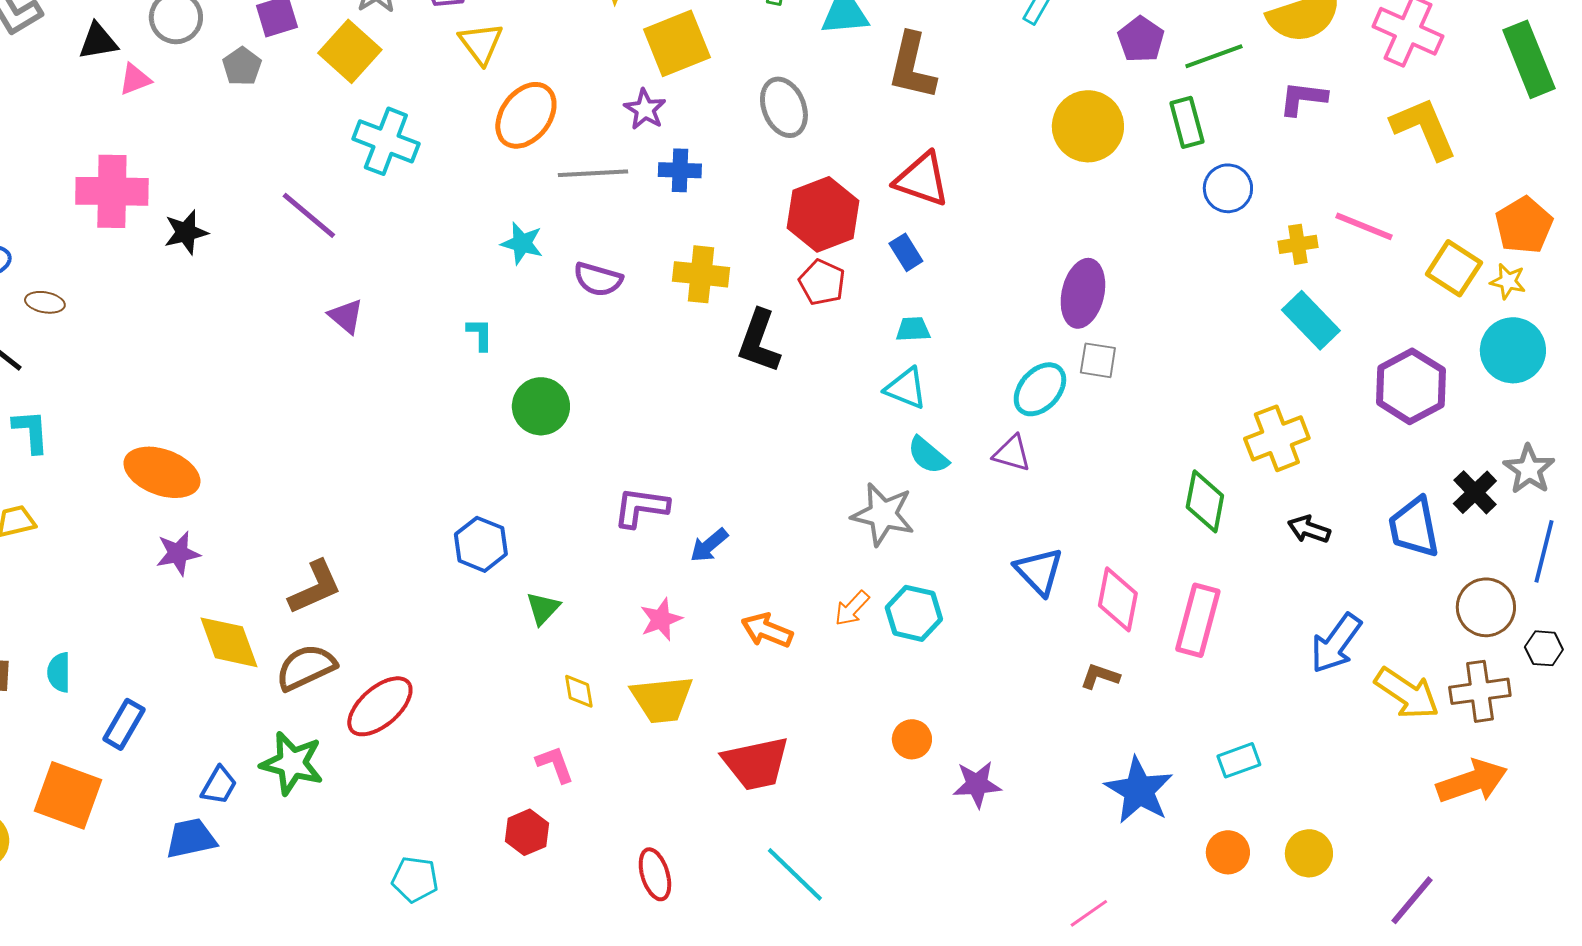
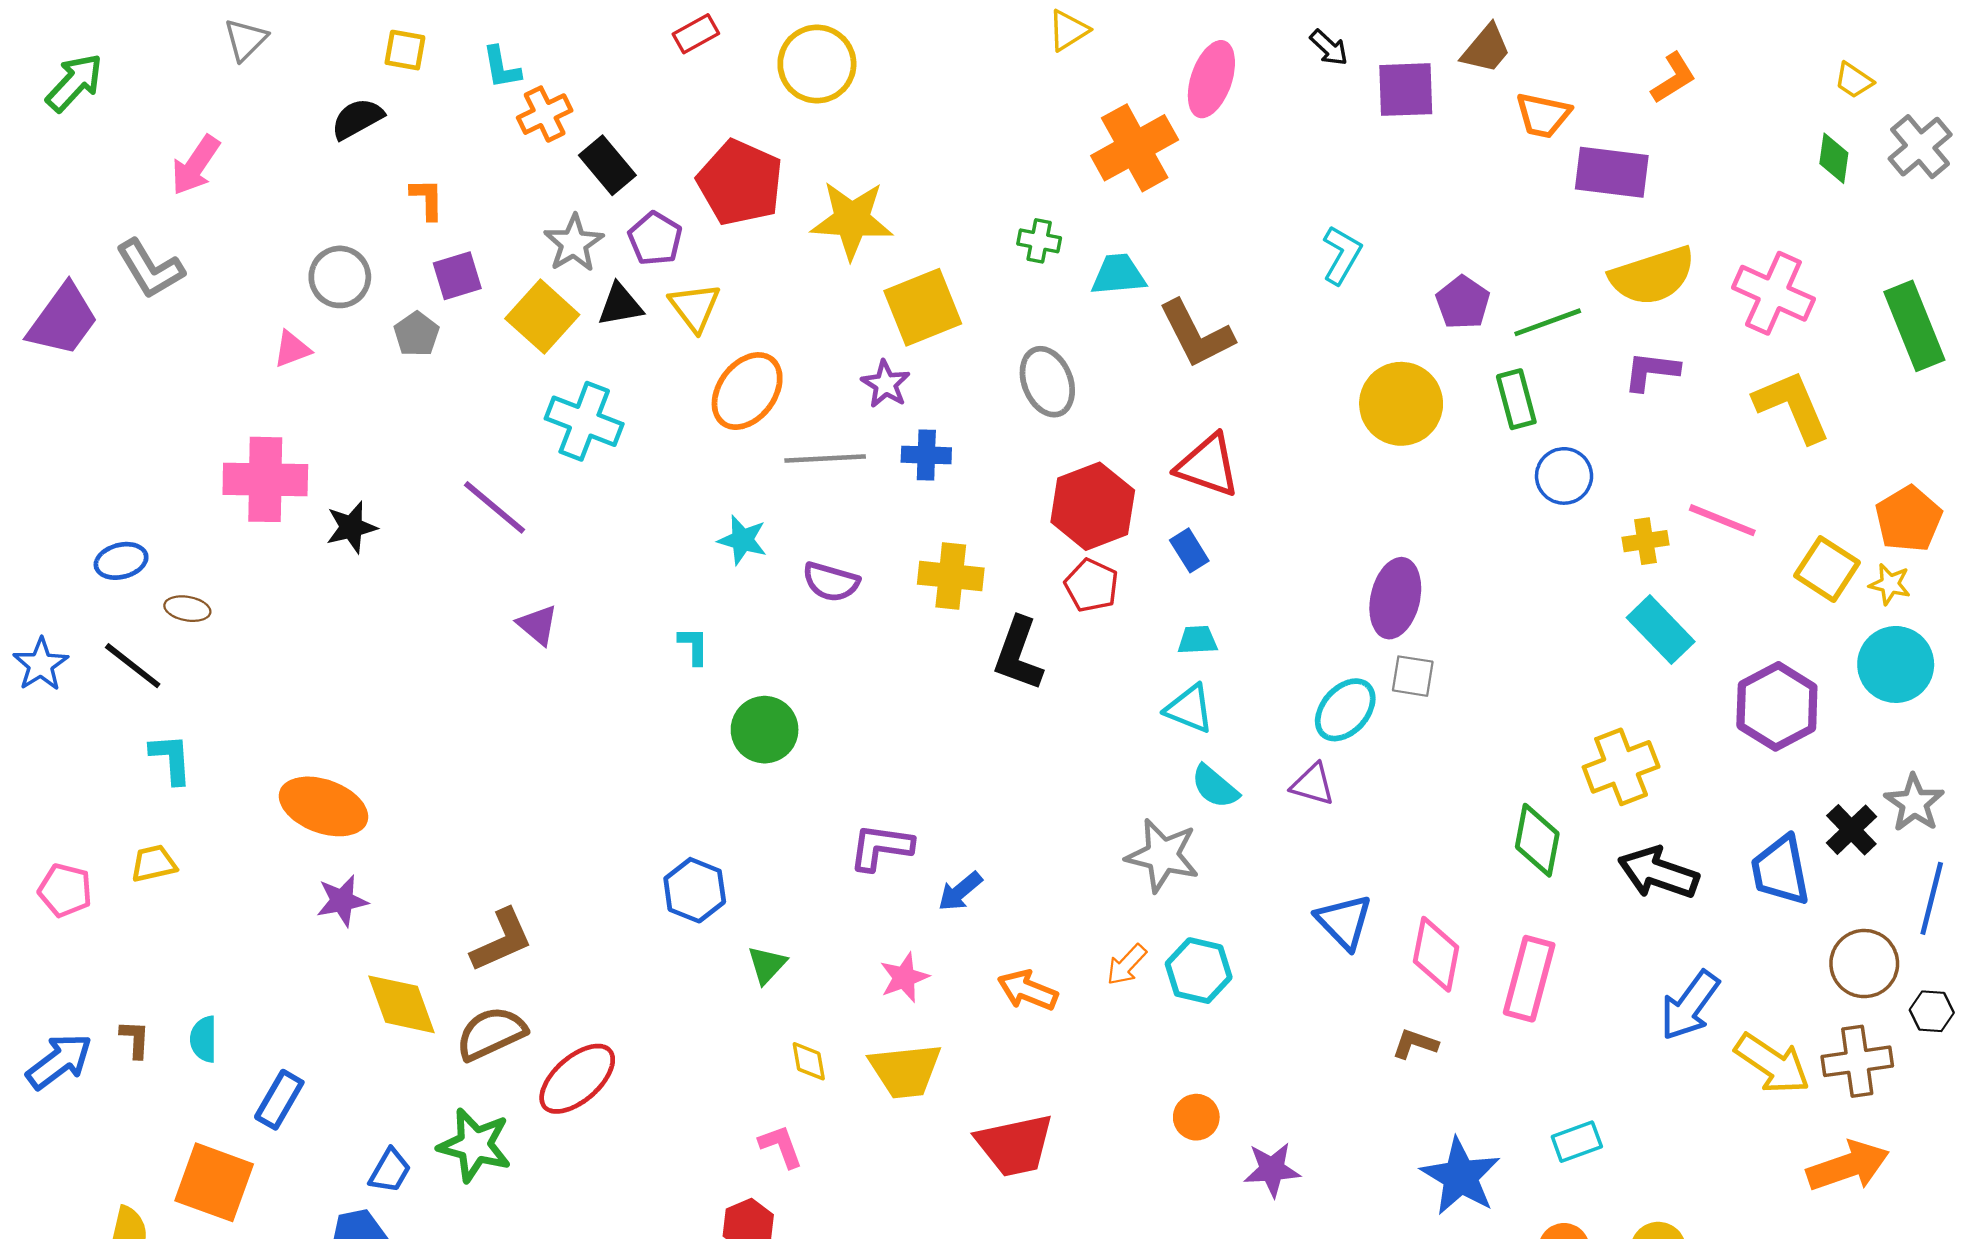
black triangle: (98, 41) -> (620, 305), moved
brown L-shape: (912, 66) -> (1196, 334), turned -40
black arrow: (1309, 529) -> (1658, 873), size x1.6

